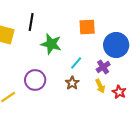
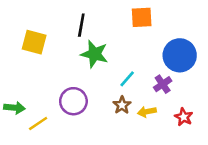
black line: (31, 22) -> (81, 25), moved
orange square: (87, 27) -> (142, 17), moved
yellow arrow: (100, 86) -> (147, 112), moved, turned 104

